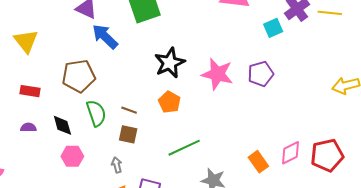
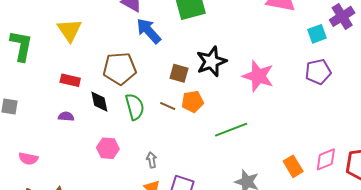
purple pentagon: (261, 74) -> (318, 72), moved
orange pentagon: (169, 102) -> (193, 102), moved, turned 30
black diamond: (62, 125) -> (99, 102), moved
brown square: (128, 134) -> (179, 73), moved
green line: (184, 148) -> (231, 130), moved

